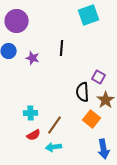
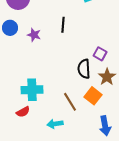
cyan cross: (31, 113) -> (32, 90), size x1.5
brown line: (55, 125) -> (70, 102), moved, turned -66
red semicircle: (34, 135) -> (23, 112), moved

